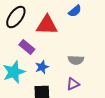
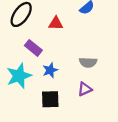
red triangle: (47, 25) -> (56, 23), size x0.6

